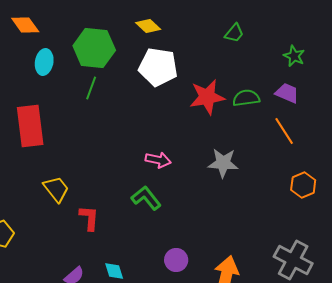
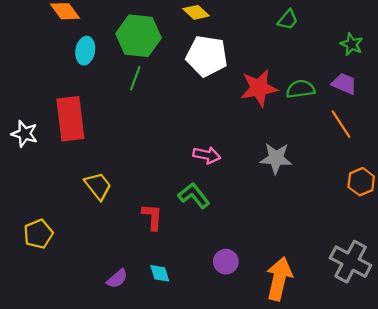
red L-shape: (89, 218) -> (152, 217), moved

